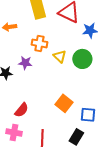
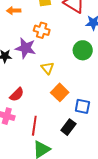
yellow triangle: (60, 56) -> (48, 68), moved
purple star: (25, 63) -> (26, 48), size x1.5

